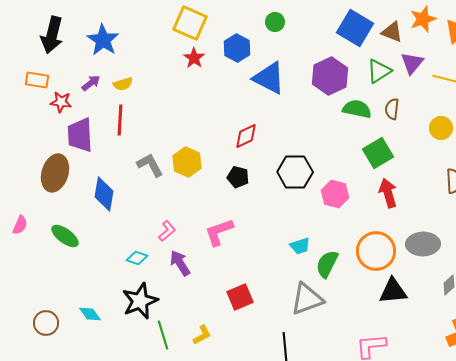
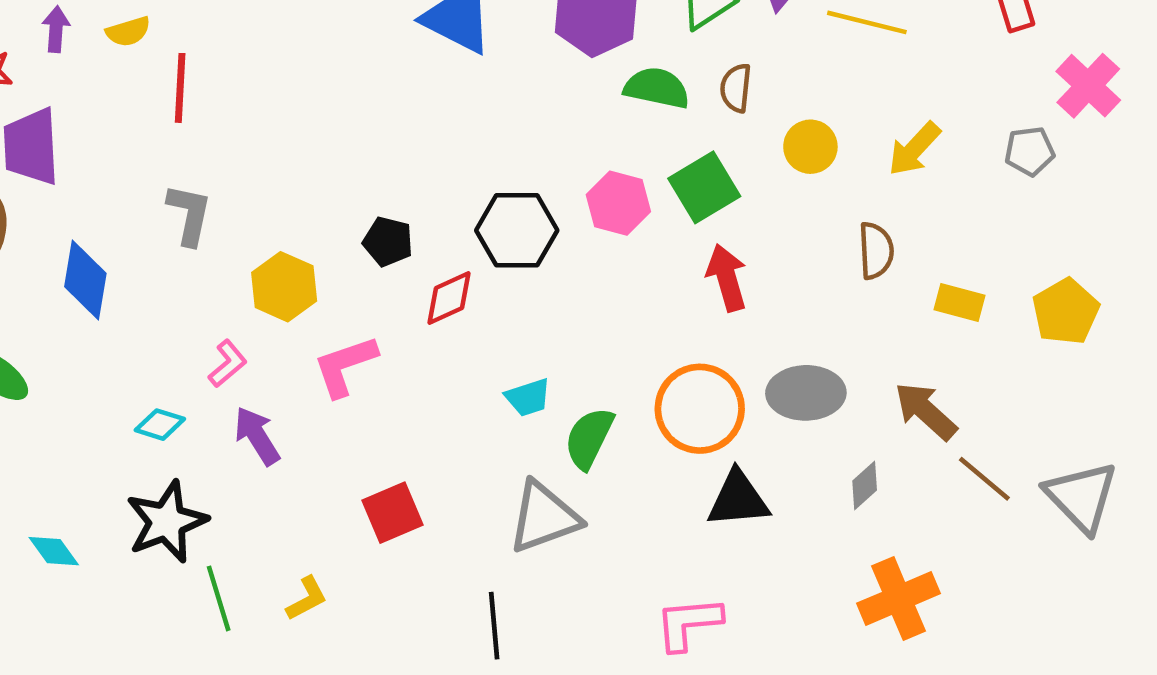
purple arrow: (91, 83) -> (56, 29), turned -48
red line: (120, 120) -> (180, 88), moved
yellow circle: (441, 128) -> (810, 147), moved
red diamond: (246, 136) -> (449, 298), moved
yellow hexagon: (187, 162) -> (284, 287), moved
gray L-shape: (150, 165) -> (189, 214), turned 40
pink hexagon: (335, 194) -> (618, 203), moved

